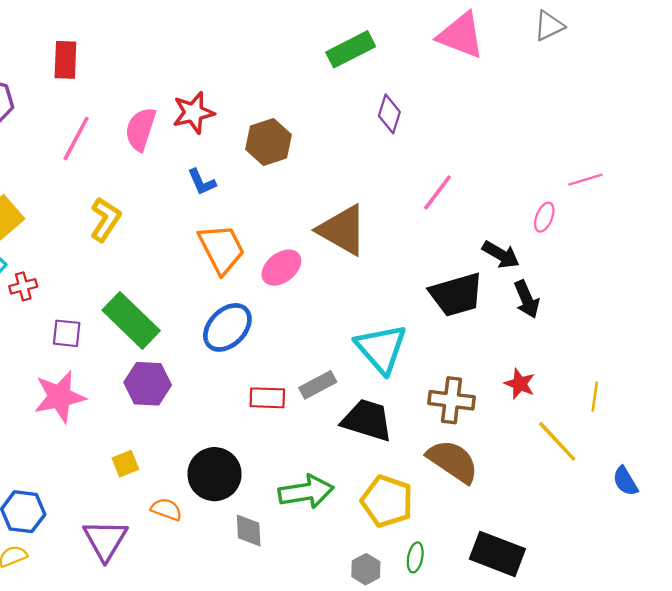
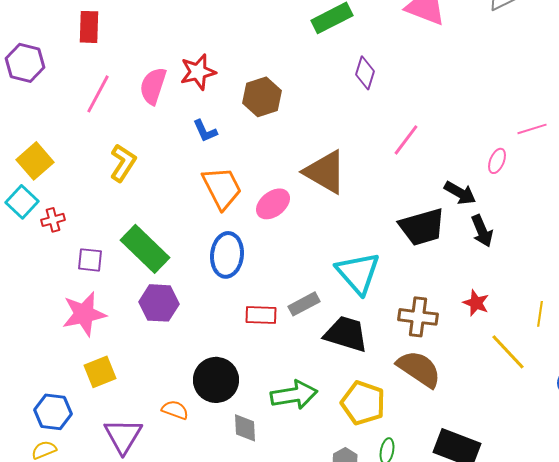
blue ellipse: (227, 327) -> (227, 255), turned -39
yellow square: (125, 464) -> (100, 372), moved, size x1.4

